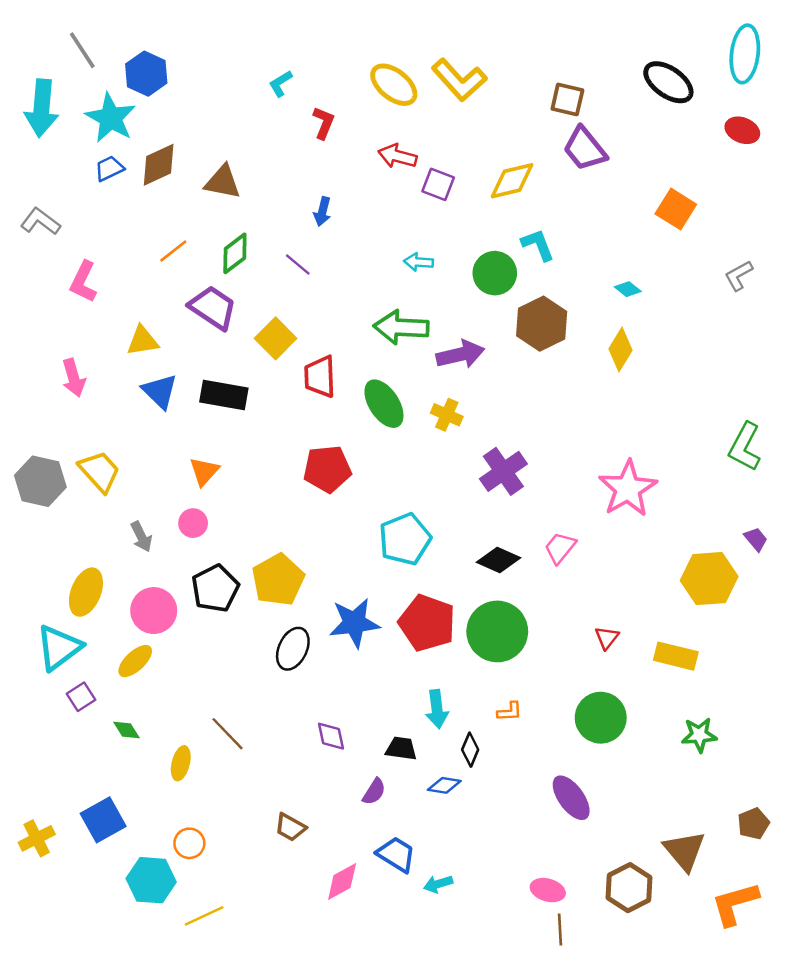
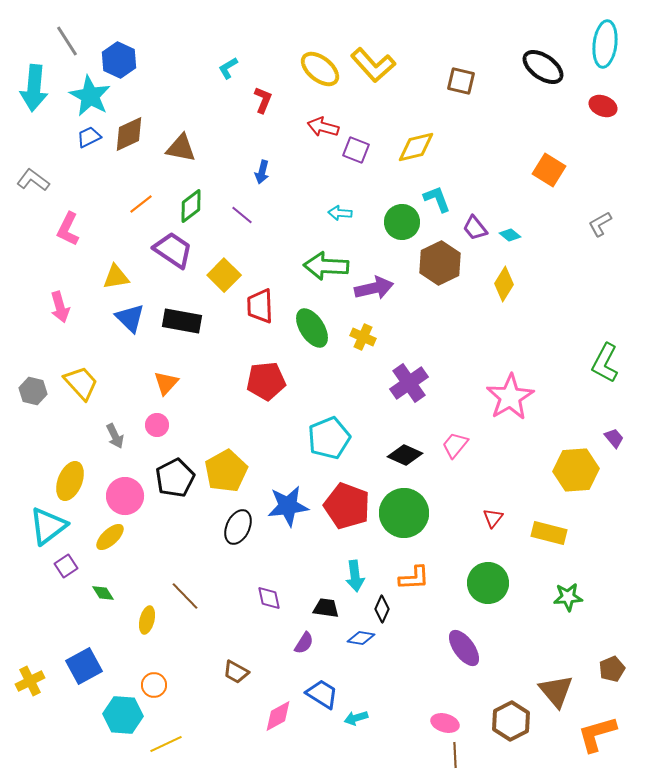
purple trapezoid: (585, 149) -> (475, 228), moved, size x0.7
gray hexagon: (40, 481) -> (33, 391), size x0.7
orange L-shape: (510, 712) -> (414, 578), size x1.5

